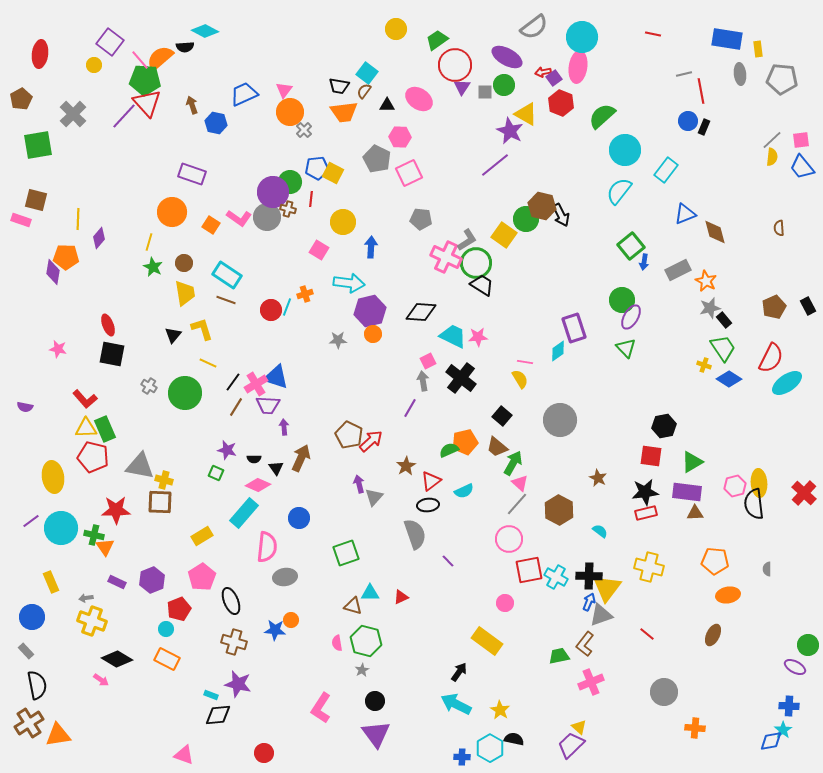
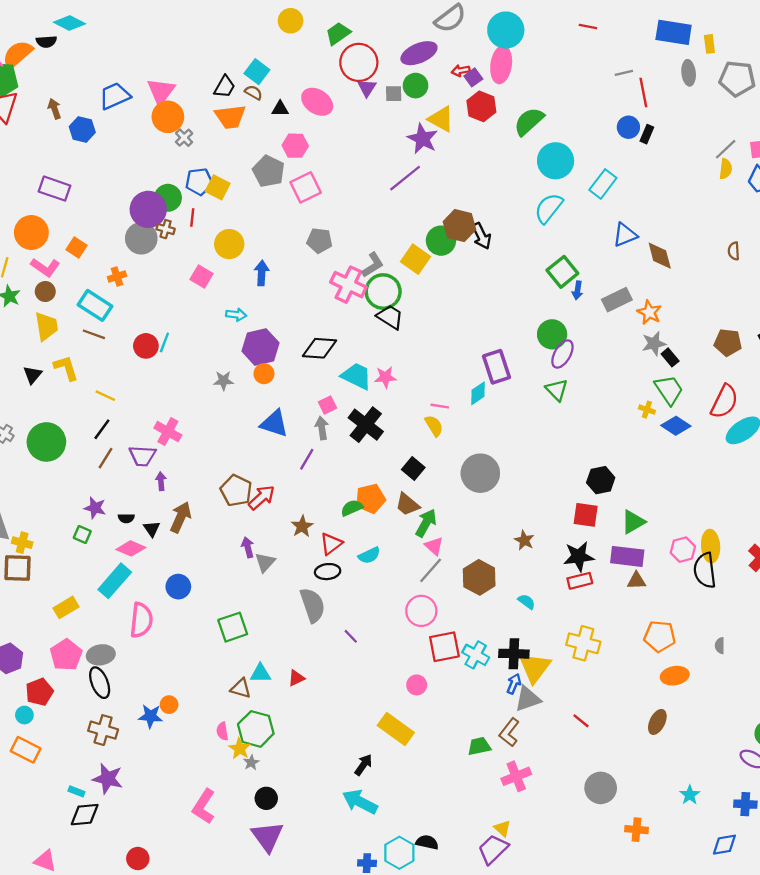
purple ellipse: (507, 57) -> (419, 53), turned -52
black trapezoid: (339, 86) -> (225, 87), turned -70
pink triangle: (284, 90) -> (161, 91), size x1.5
brown semicircle: (364, 91) -> (254, 92), turned 84
pink L-shape: (239, 218) -> (45, 267), moved
cyan arrow: (349, 283) -> (236, 315), size x0.6
orange cross: (305, 294) -> (117, 276), moved
brown pentagon: (774, 307) -> (728, 342), turned 30
yellow line: (208, 363) -> (105, 396), moved
blue triangle: (276, 377) -> (274, 423), moved
pink cross: (256, 384) -> (168, 432), moved, turned -30
gray ellipse: (285, 577) -> (101, 655), moved
yellow star: (500, 710) -> (240, 749), moved
cyan star: (783, 730) -> (690, 795), moved

